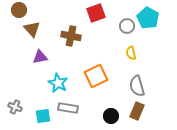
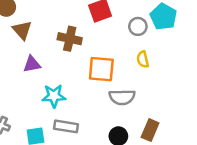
orange square: (96, 76) -> (101, 69), moved, turned 30
cyan star: (58, 83) -> (54, 96), turned -30
gray semicircle: (137, 86) -> (122, 97), moved, turned -75

